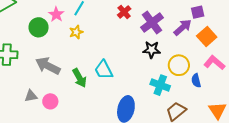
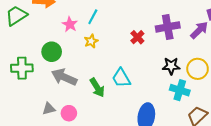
red cross: (124, 12) -> (137, 37), moved
purple cross: (152, 23) -> (168, 27), turned 30
green circle: (39, 27) -> (52, 52), moved
black star: (152, 50) -> (171, 66), moved

